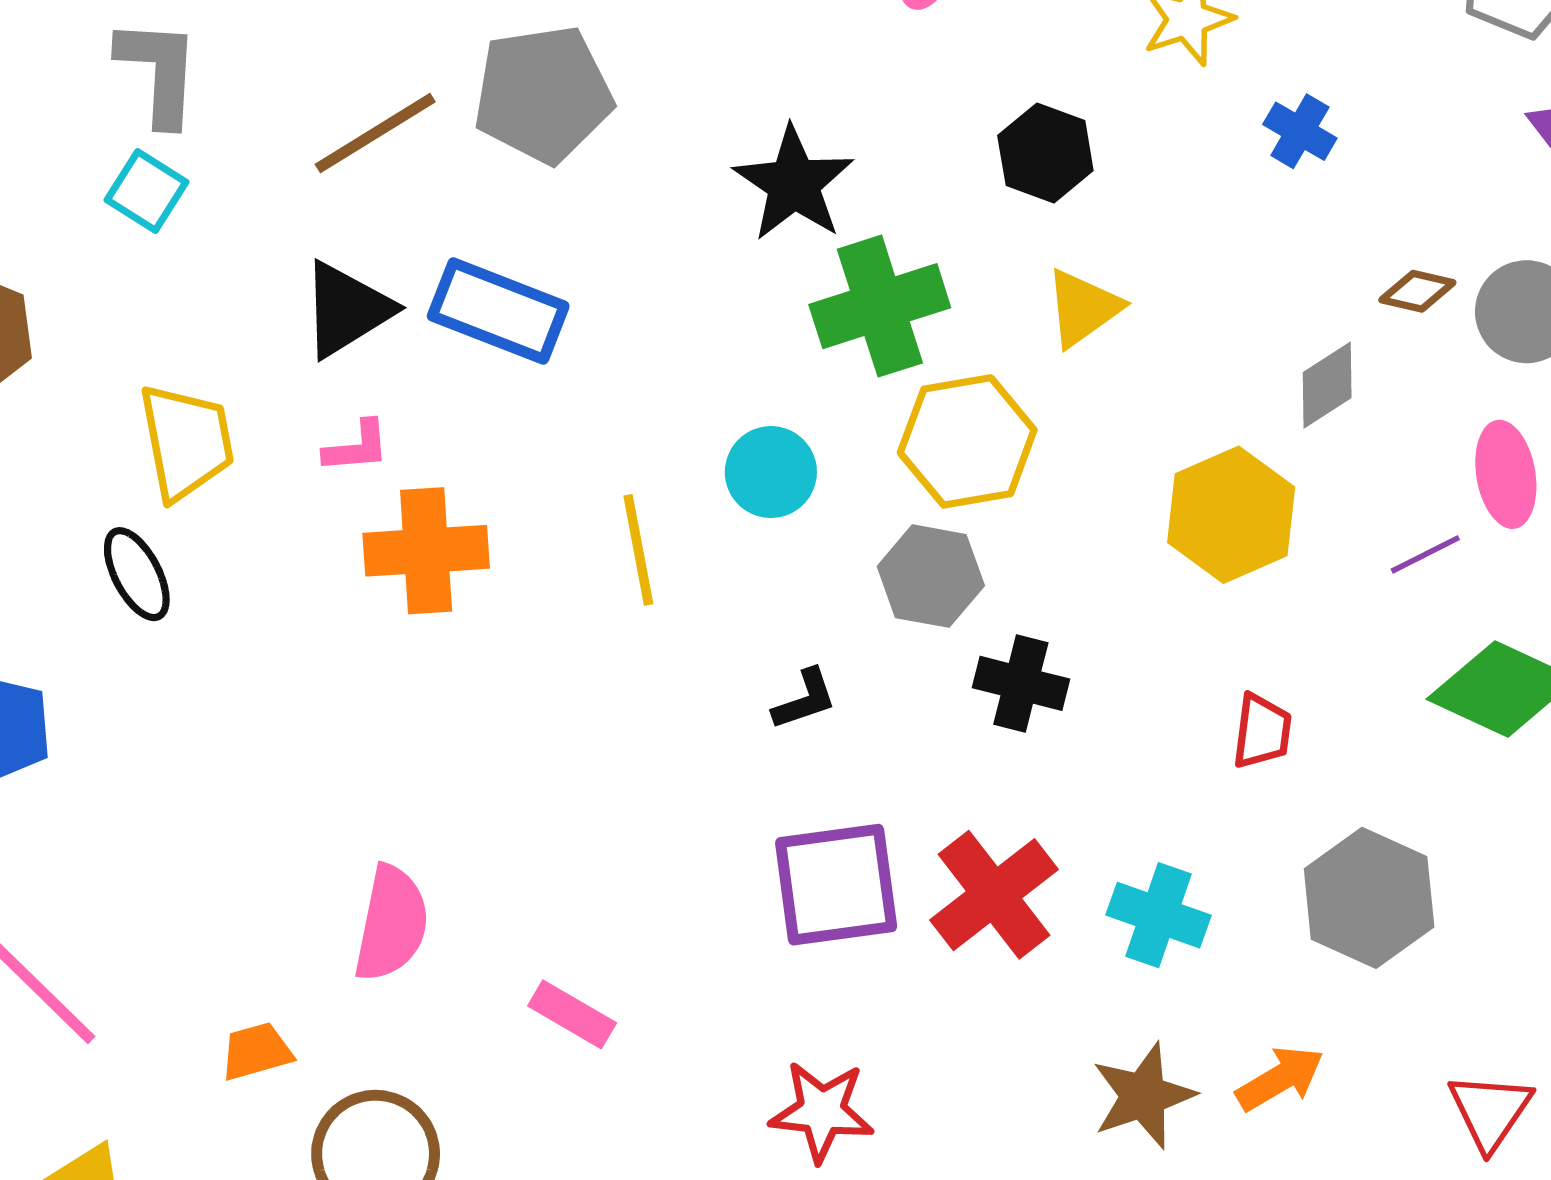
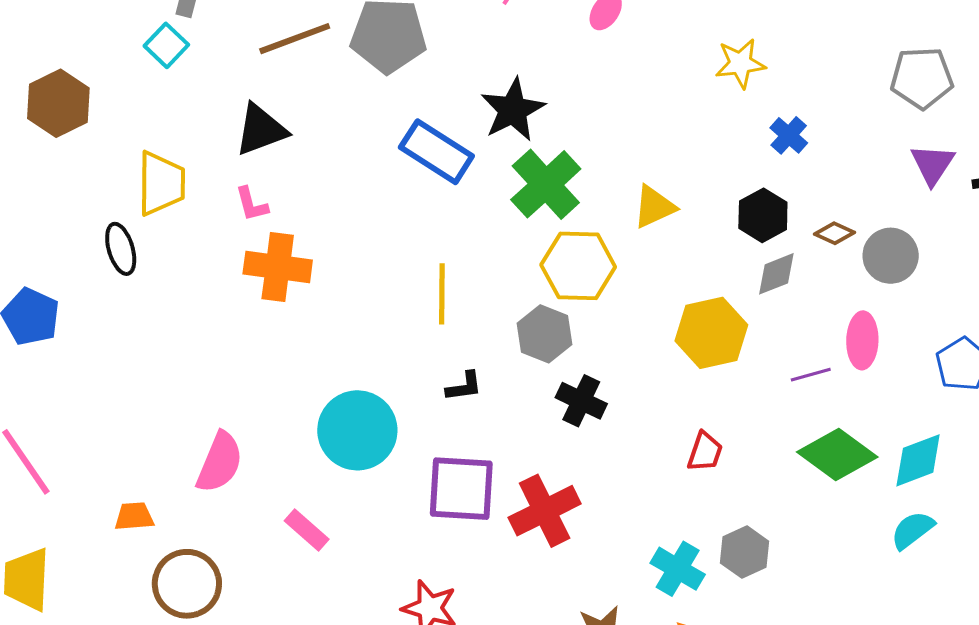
black hexagon: (1045, 153) -> (763, 215), moved
green cross: (880, 306) -> (546, 184), turned -36
blue rectangle: (498, 311) -> (436, 152), moved
pink L-shape: (357, 447) -> (252, 204), turned 69
cyan circle: (771, 472) -> (357, 430), moved, size x1.6
yellow line: (638, 550) -> (442, 294), moved
gray hexagon: (1369, 898) -> (745, 552), size x0.7
cyan cross: (1158, 915) -> (678, 569), moved

